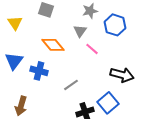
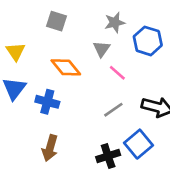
yellow triangle: (15, 23) -> (16, 52), moved
gray line: (71, 85) -> (113, 110), moved
brown arrow: (21, 106) -> (50, 148), moved

